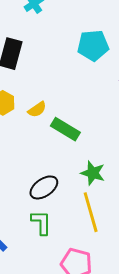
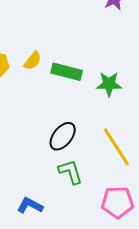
green star: (93, 173) -> (109, 84), moved

